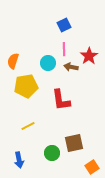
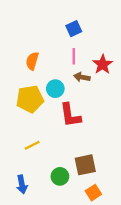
orange semicircle: (13, 61) -> (32, 61), moved
cyan circle: (48, 63) -> (55, 89), moved
orange square: (92, 167) -> (93, 193), moved

